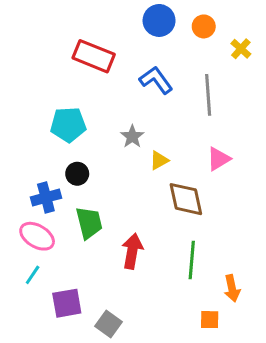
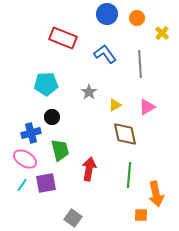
yellow triangle: (159, 160) -> (115, 105), moved
orange arrow: (232, 288) -> (156, 194), size x1.4
purple square: (67, 303) -> (46, 183), moved

